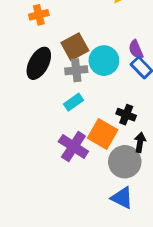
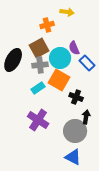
orange cross: (39, 15) -> (47, 25), moved
purple semicircle: (136, 49) -> (74, 48), moved
orange square: (103, 134) -> (59, 80), moved

